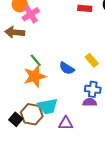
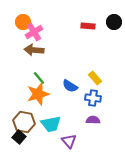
brown arrow: (15, 32) -> (34, 50), moved
blue cross: (93, 89) -> (93, 98), moved
brown hexagon: (32, 114) -> (24, 122), moved
purple triangle: (66, 123) -> (69, 141), turned 49

